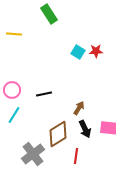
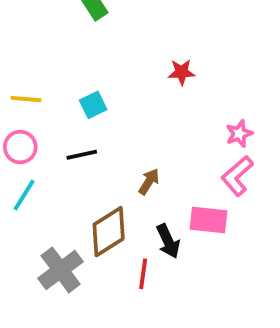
yellow line: (14, 34) -> (26, 99), moved
cyan square: (78, 52) -> (93, 105), moved, turned 32
black arrow: (85, 129) -> (168, 241), moved

